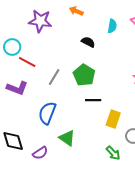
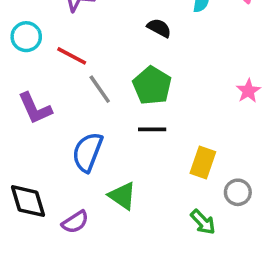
red line: (27, 62) -> (72, 56), moved
gray line: (54, 77) -> (100, 89), turned -66
purple L-shape: (17, 88) -> (35, 108), turned 45
black line: (93, 100) -> (152, 129), moved

